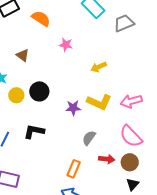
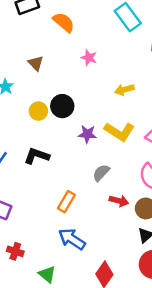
black circle: (39, 91) -> (62, 106), moved
yellow circle: (16, 95) -> (38, 111), moved
orange rectangle: (74, 169) -> (66, 202), moved

